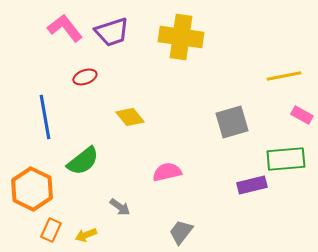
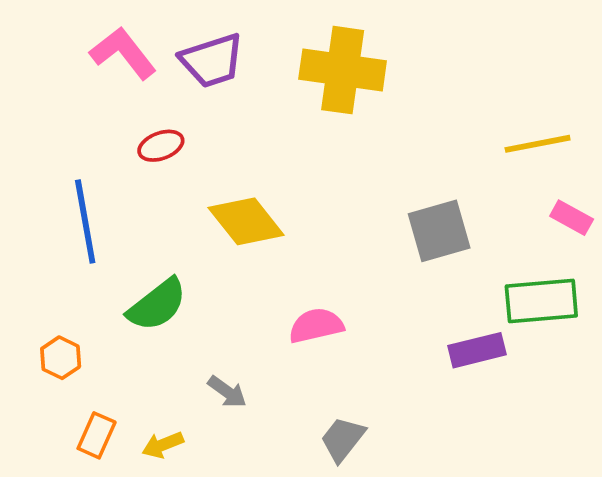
yellow diamond: (130, 117) -> (246, 221), size x1.4
orange hexagon: (32, 189) -> (61, 358), size x0.5

